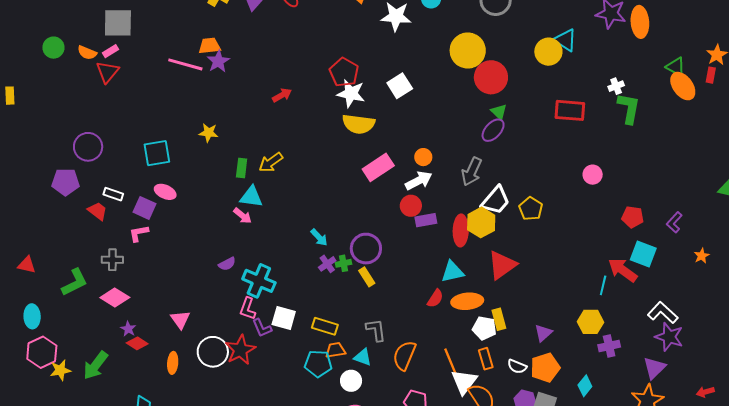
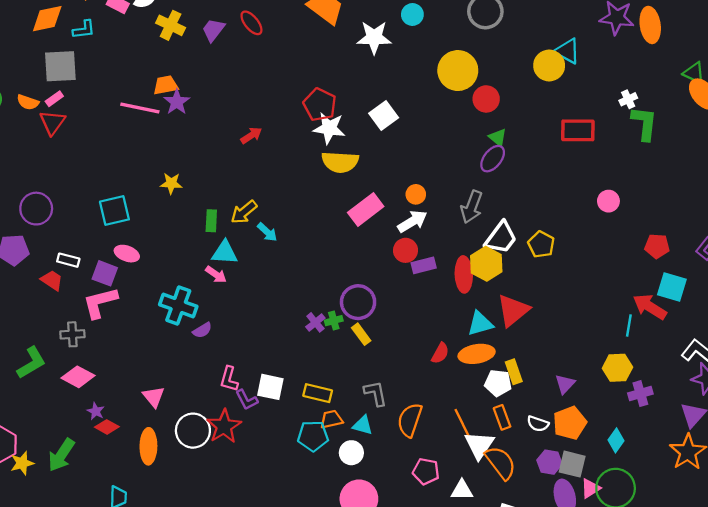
red circle: (491, 77) -> (486, 99), size x0.7
pink L-shape: (139, 233) -> (100, 302), size x1.6
cyan arrow: (319, 237) -> (267, 232), moved
cyan triangle: (452, 272) -> (480, 324), moved
cyan cross: (259, 281) -> (178, 306), moved
orange ellipse: (173, 363) -> (148, 446), size x1.4

